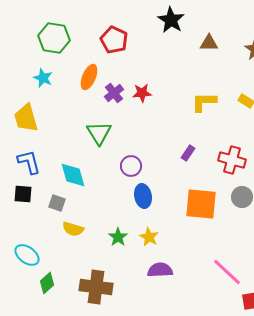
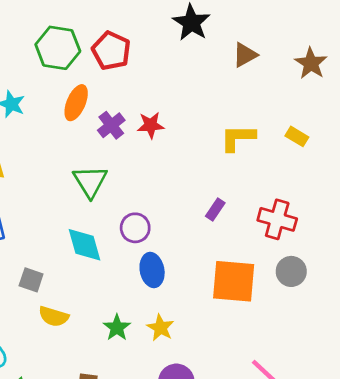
green hexagon: (54, 38) -> (58, 48), moved
brown triangle: (209, 43) -> (245, 55), turned -30
cyan diamond: (73, 175) -> (85, 245), moved

